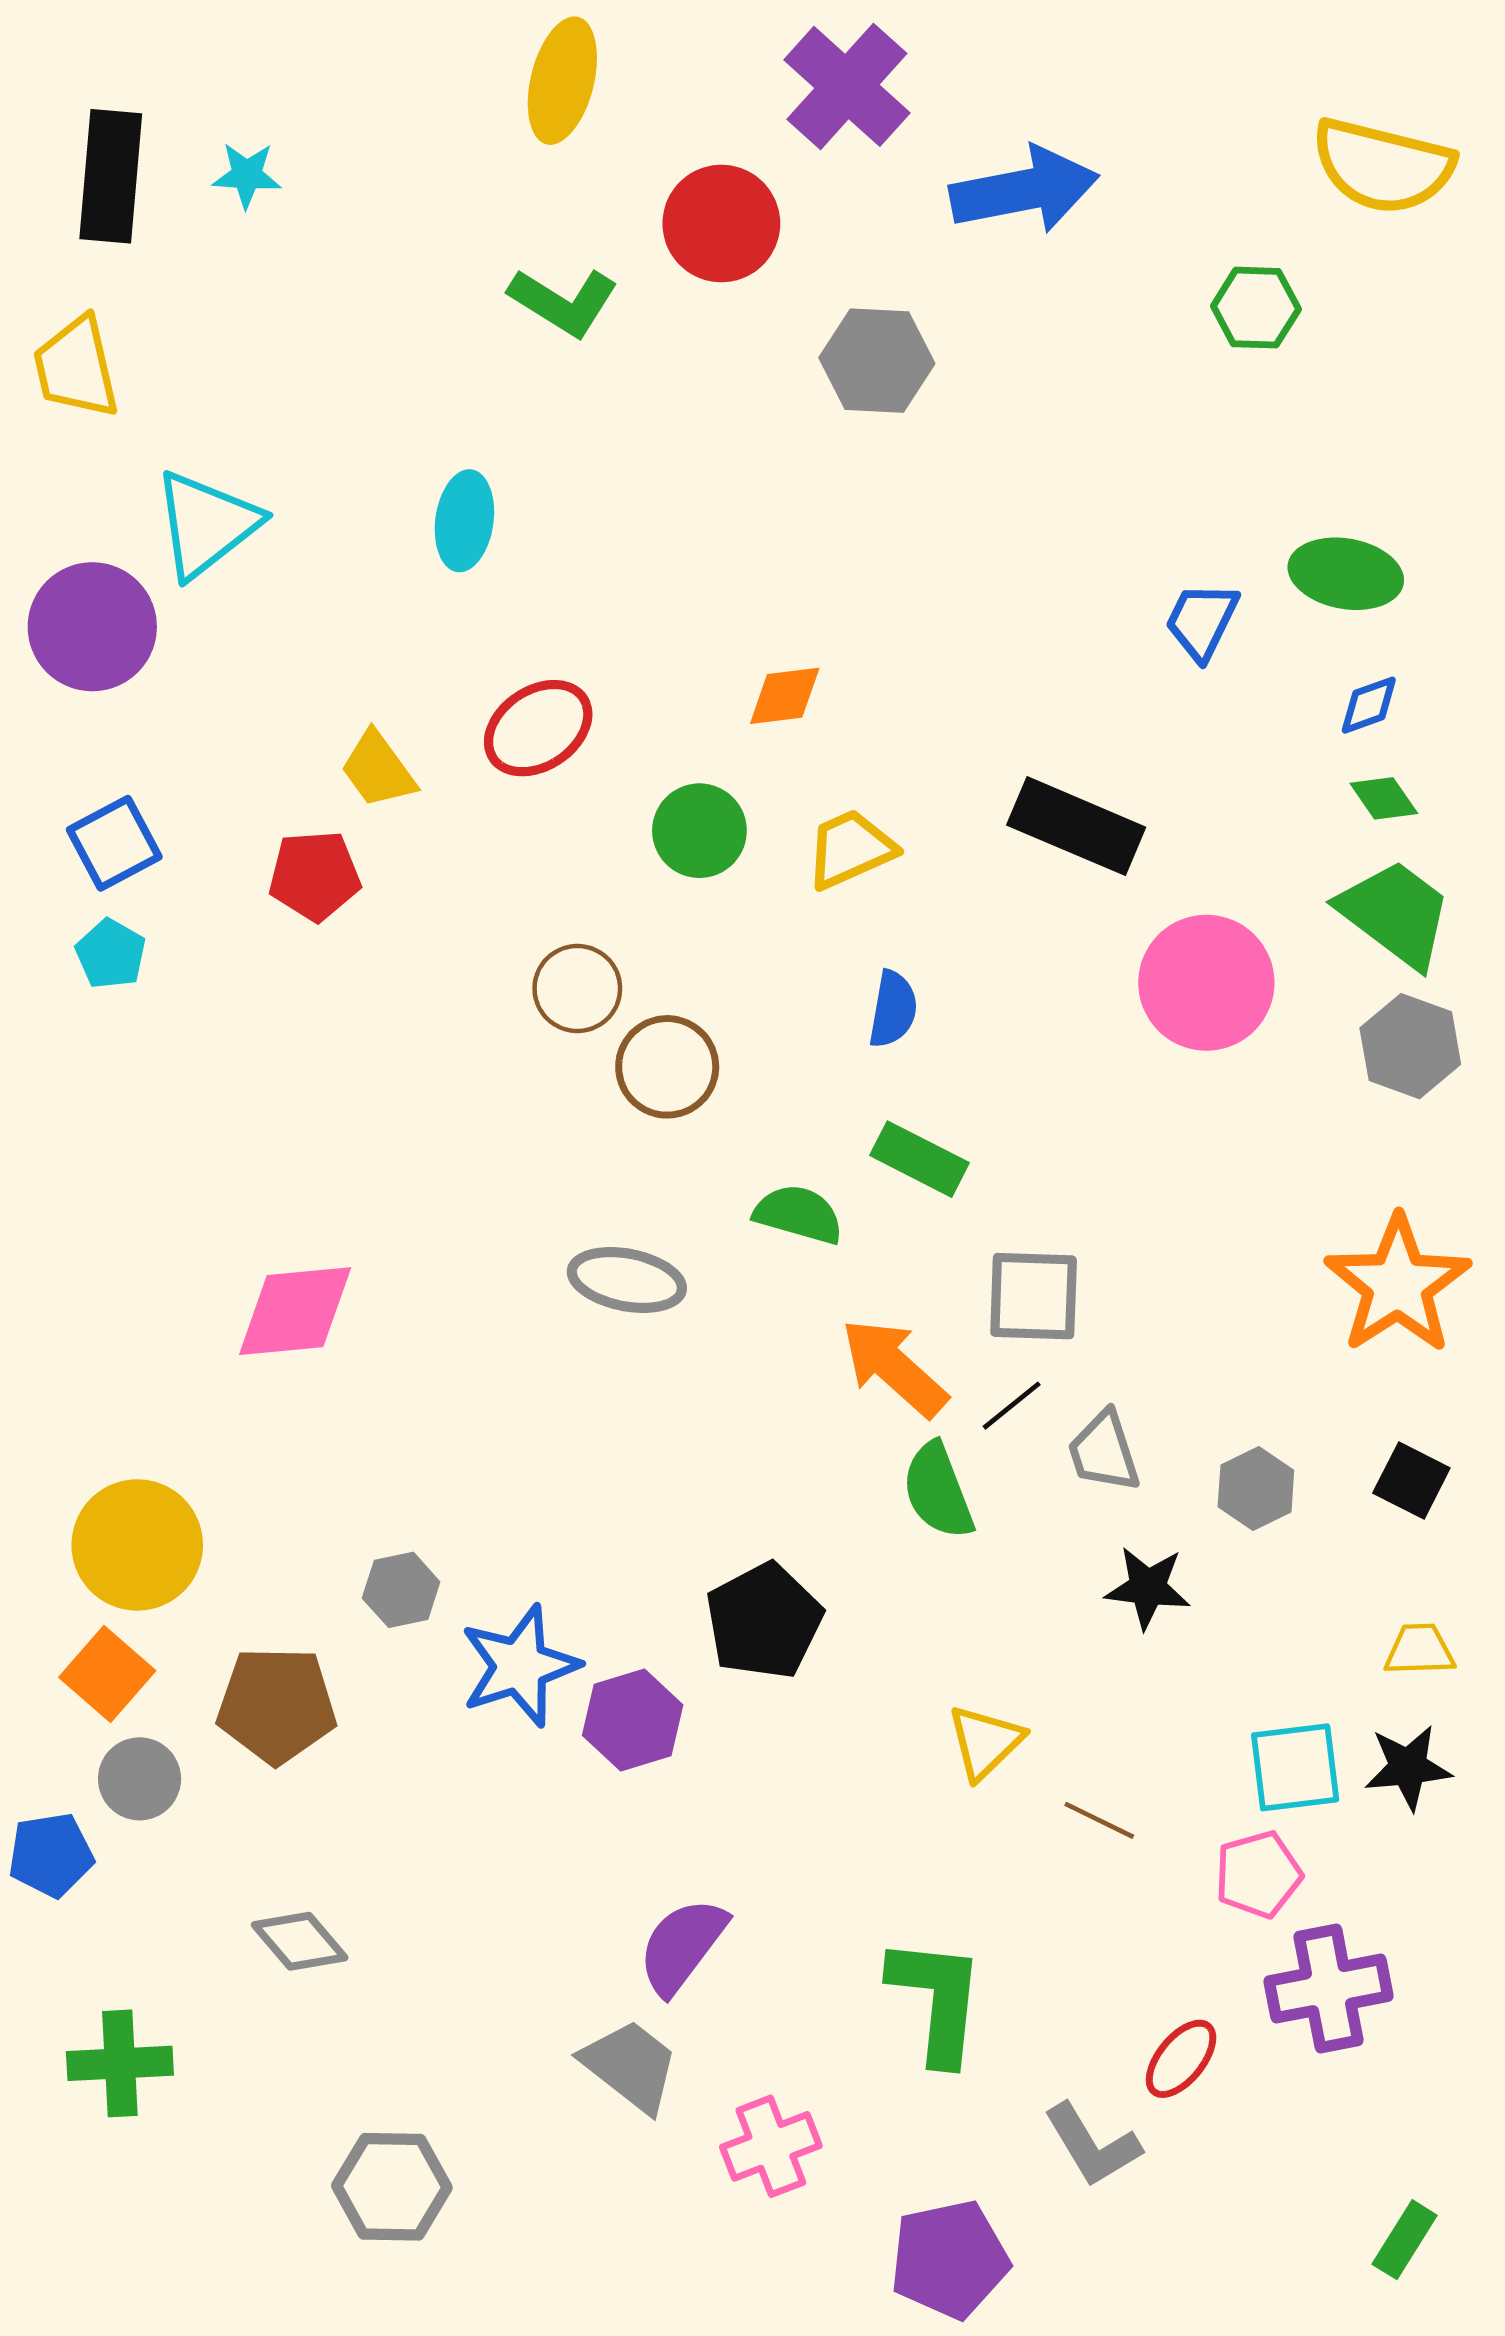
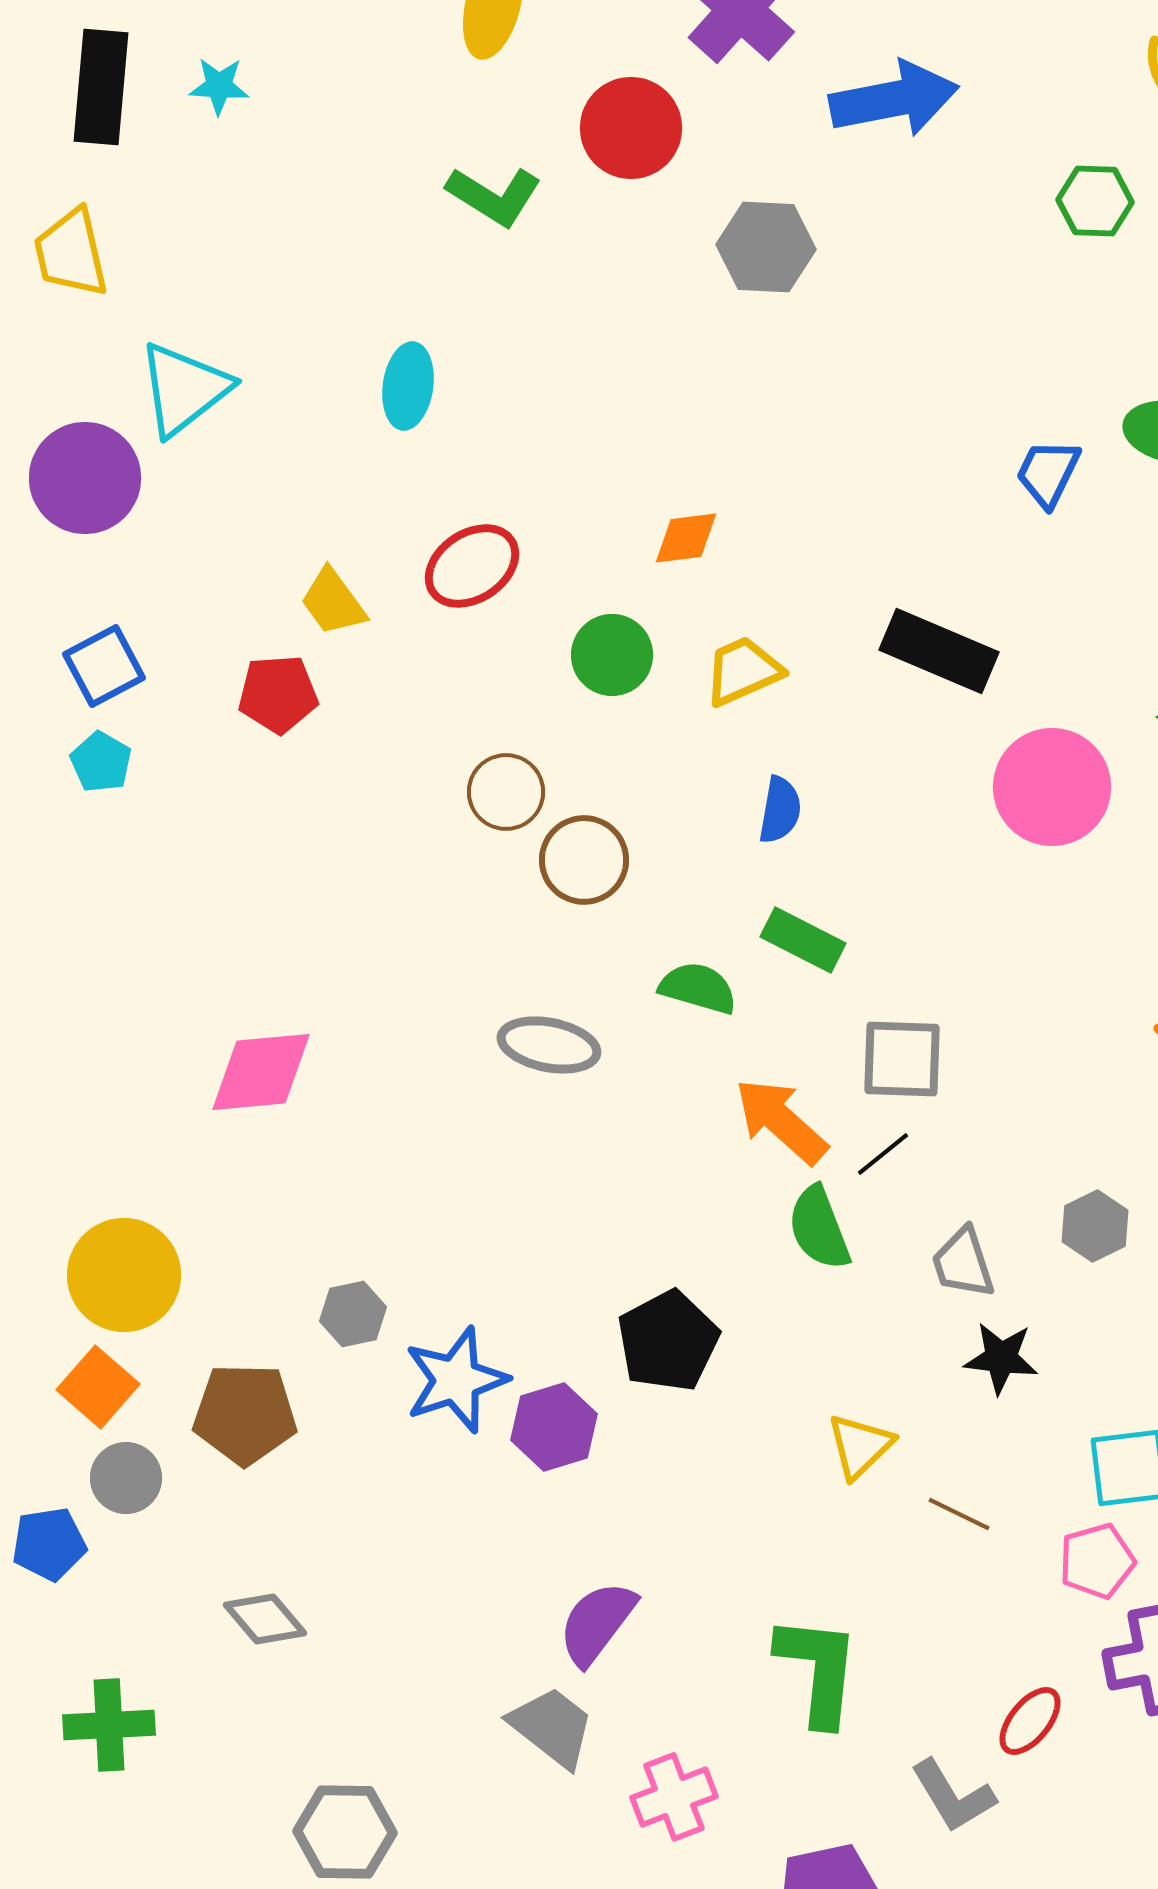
gray trapezoid: (1104, 1452) -> (963, 1263), moved
black star: (1148, 1588) -> (1001, 1358), moved

